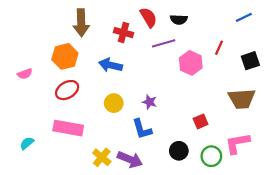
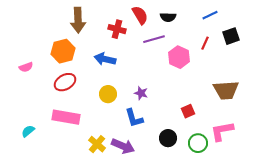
blue line: (244, 17) -> (210, 15), moved
black square: (250, 61) -> (231, 36), moved

